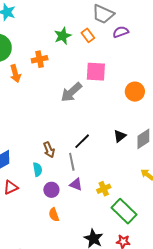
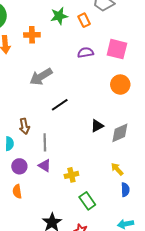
purple semicircle: (121, 32) -> (86, 53), moved
pink square: (96, 72) -> (117, 49), moved
gray arrow: (71, 92) -> (41, 77), moved
black line: (82, 141) -> (60, 105), moved
green rectangle: (124, 211) -> (87, 201), size x0.7

